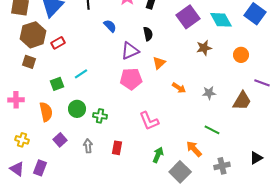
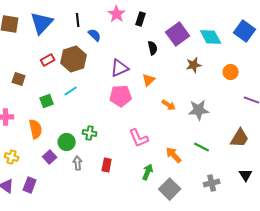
blue semicircle: (110, 26) -> (95, 35), moved
black semicircle: (148, 34) -> (153, 48), moved
brown hexagon: (33, 35) -> (74, 59), moved
gray star: (209, 93) -> (199, 110), size x1.5
brown trapezoid: (242, 101) -> (240, 138), moved
green circle: (77, 109) -> (67, 142), moved
orange arrow: (194, 149) -> (174, 155), moved
black triangle: (256, 158) -> (246, 175), turned -32

